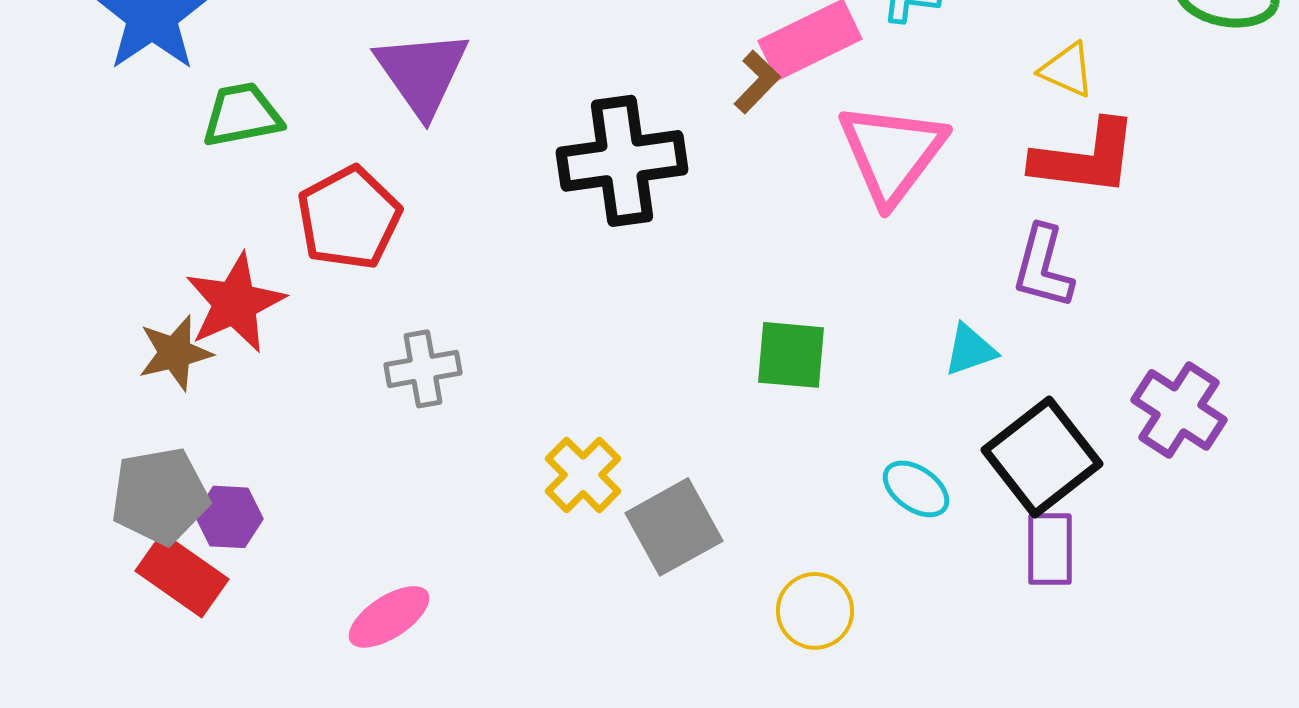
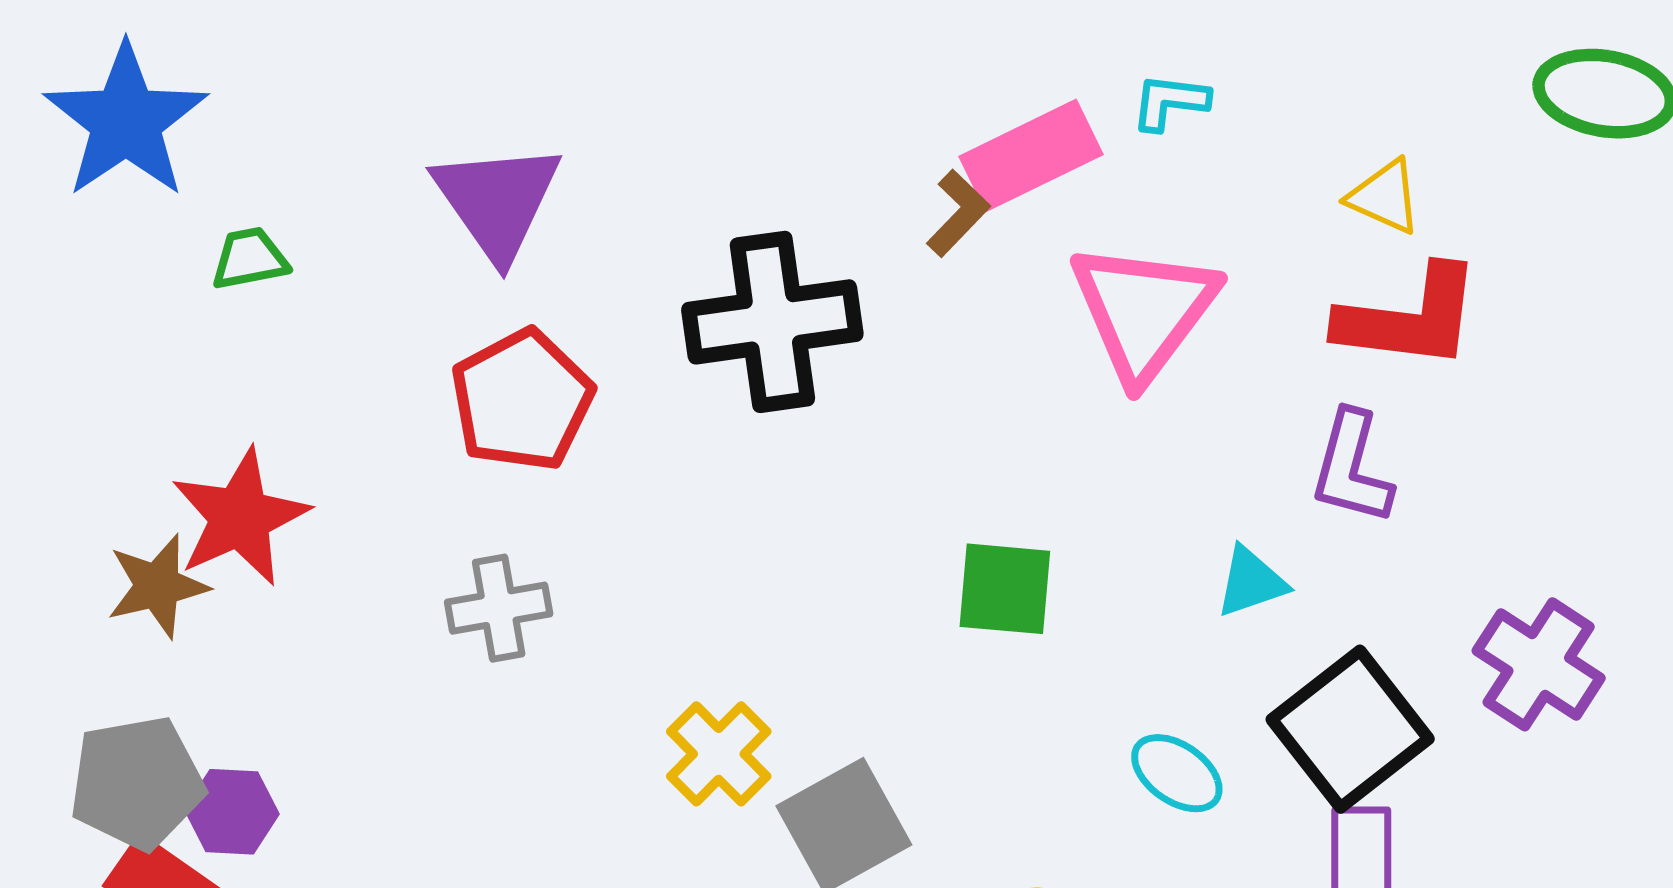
green trapezoid: (242, 115) -> (250, 259), size x0.7
red pentagon: (349, 218) -> (522, 400), moved

